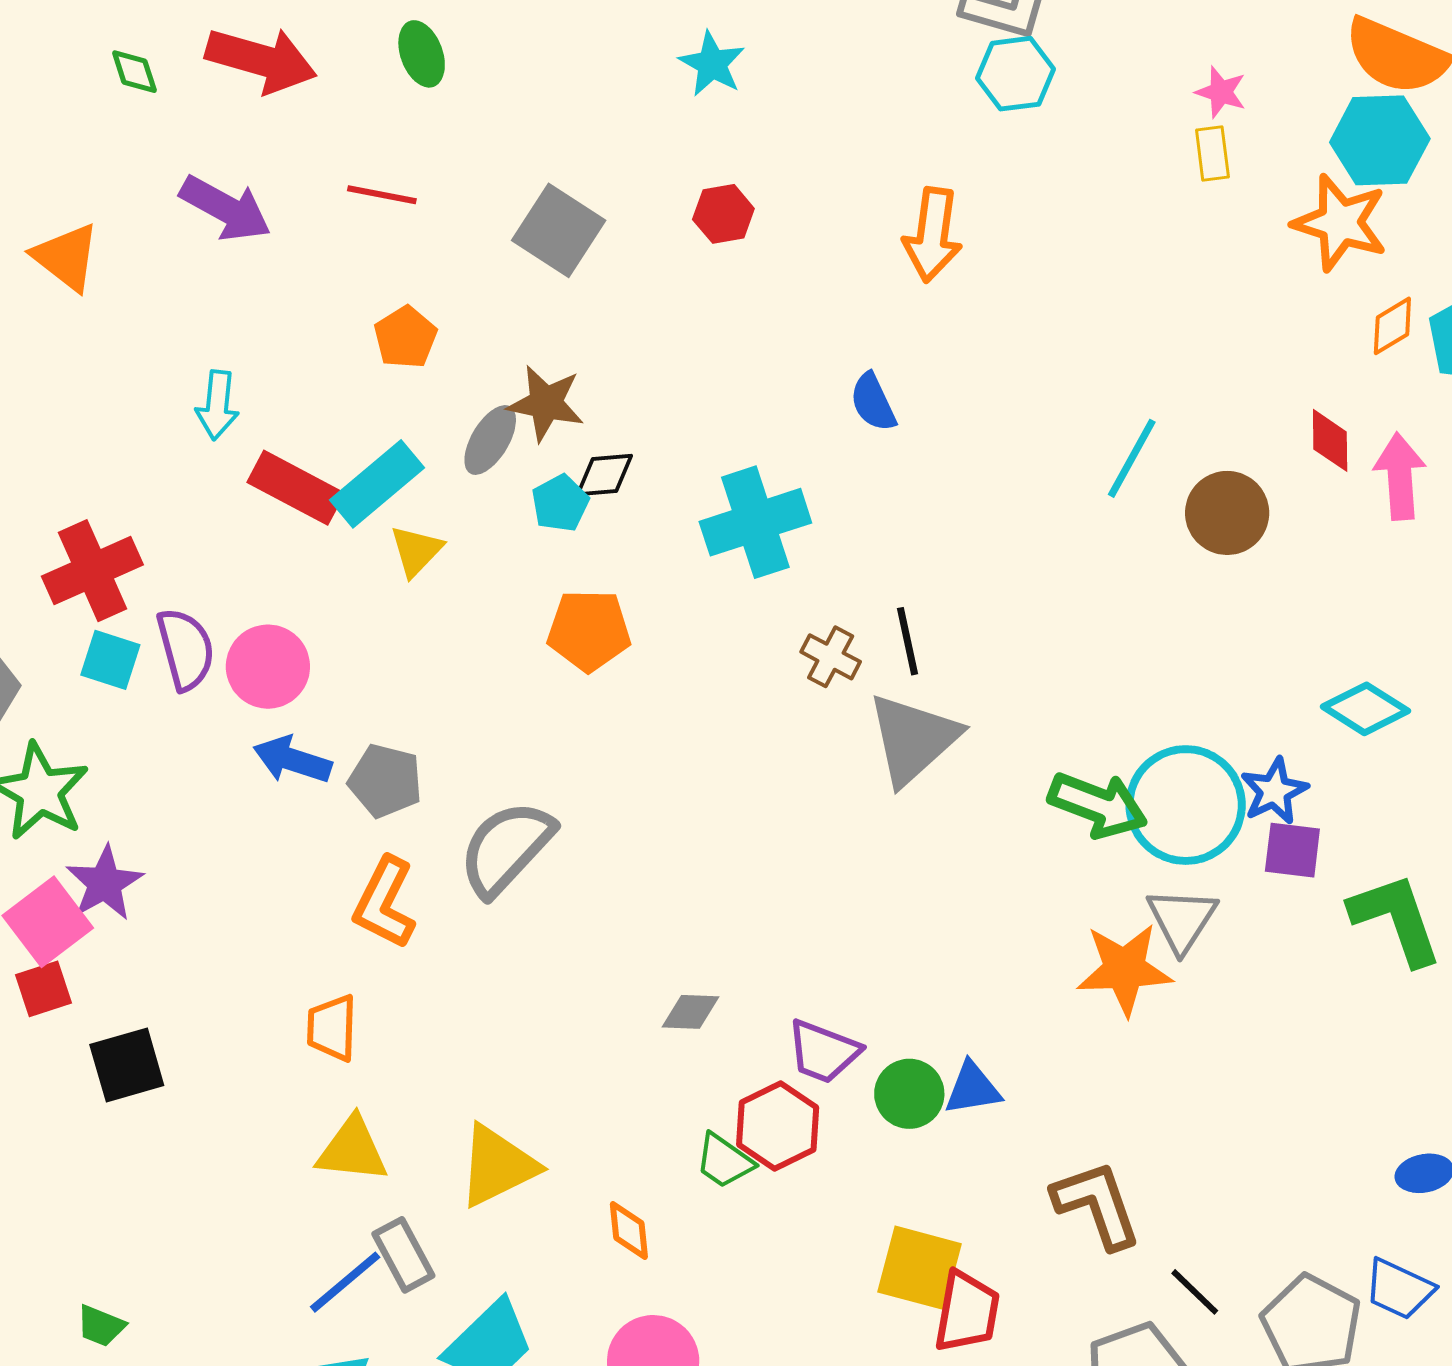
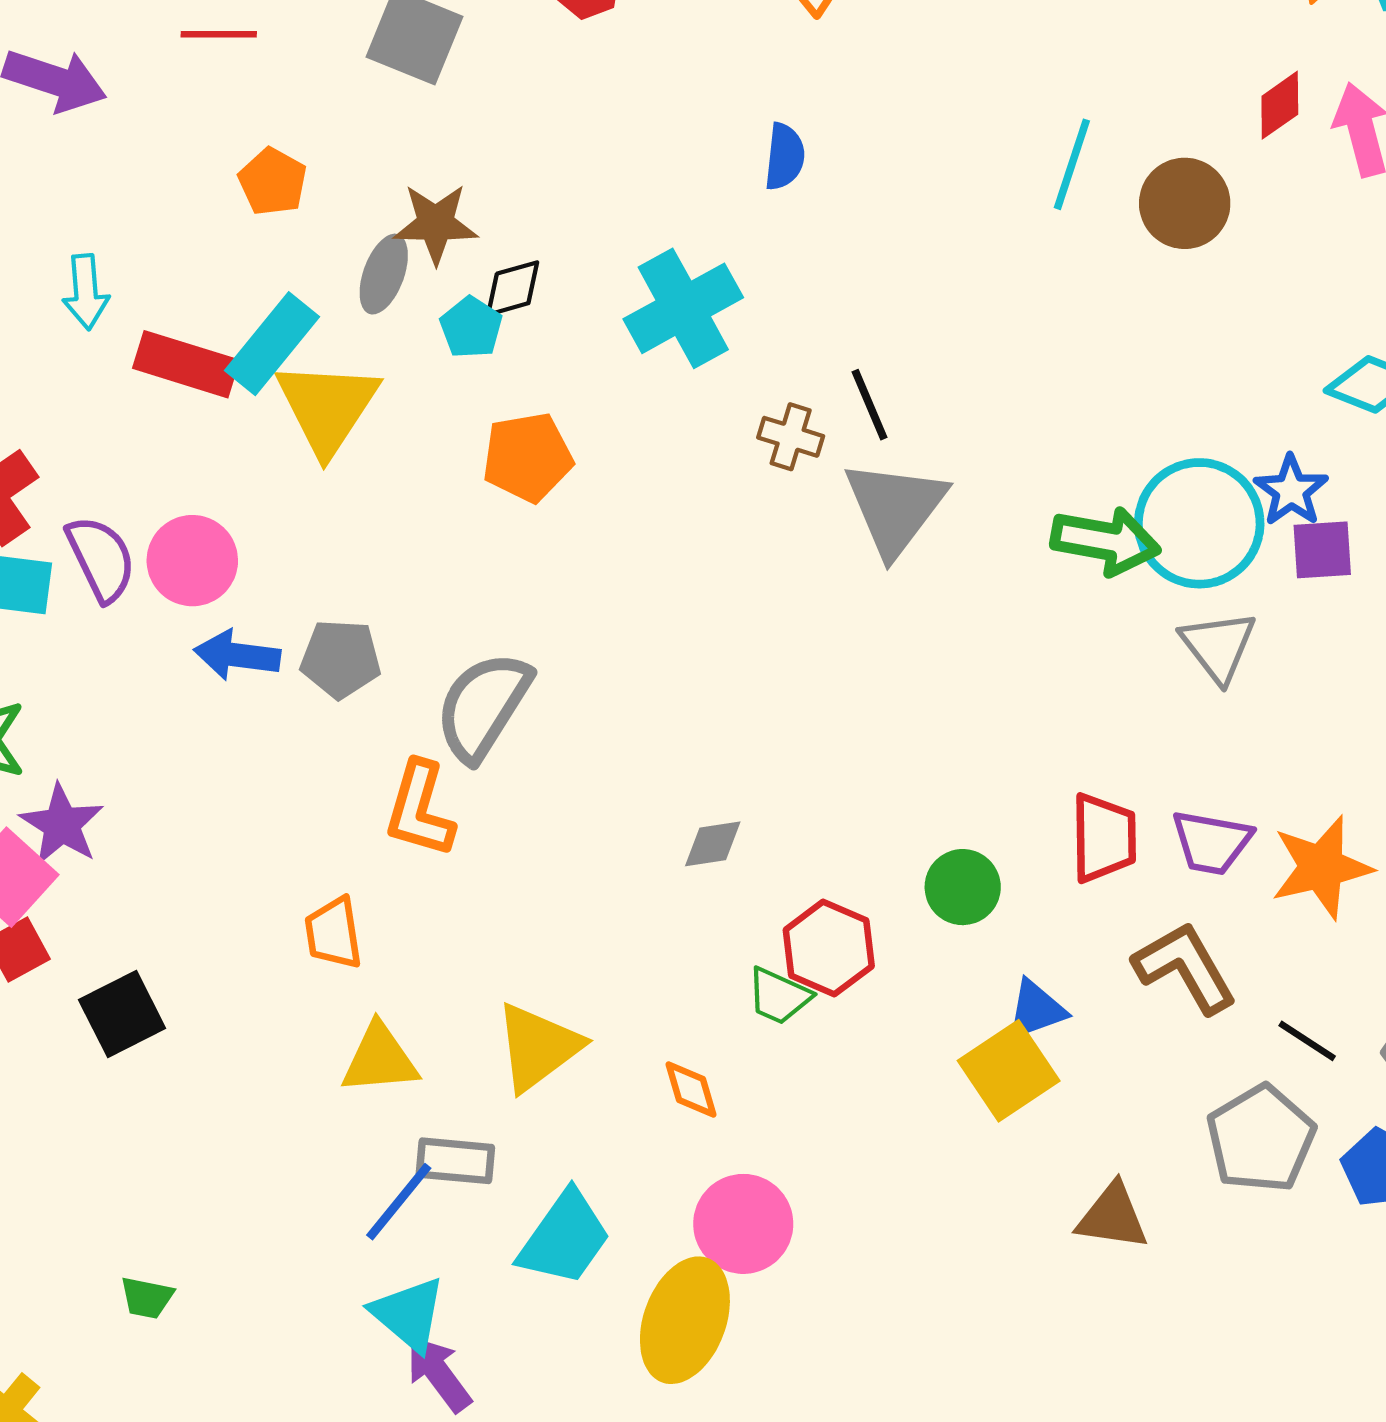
blue semicircle: (873, 402) -> (785, 157), turned -138
red diamond: (1330, 440) -> (1280, 105), turned 66
yellow triangle: (416, 551) -> (327, 407), size x1.8
orange L-shape: (385, 903) -> (420, 809), moved
orange star: (1124, 969) -> (1321, 867), moved
purple trapezoid: (823, 1052) -> (1212, 842), moved
blue triangle: (973, 1088) -> (1036, 1010), moved
gray rectangle: (403, 1255) -> (455, 1161), turned -46
yellow square: (919, 1268) -> (1009, 1071), turned -38
red trapezoid: (967, 1312) -> (1104, 838), moved

